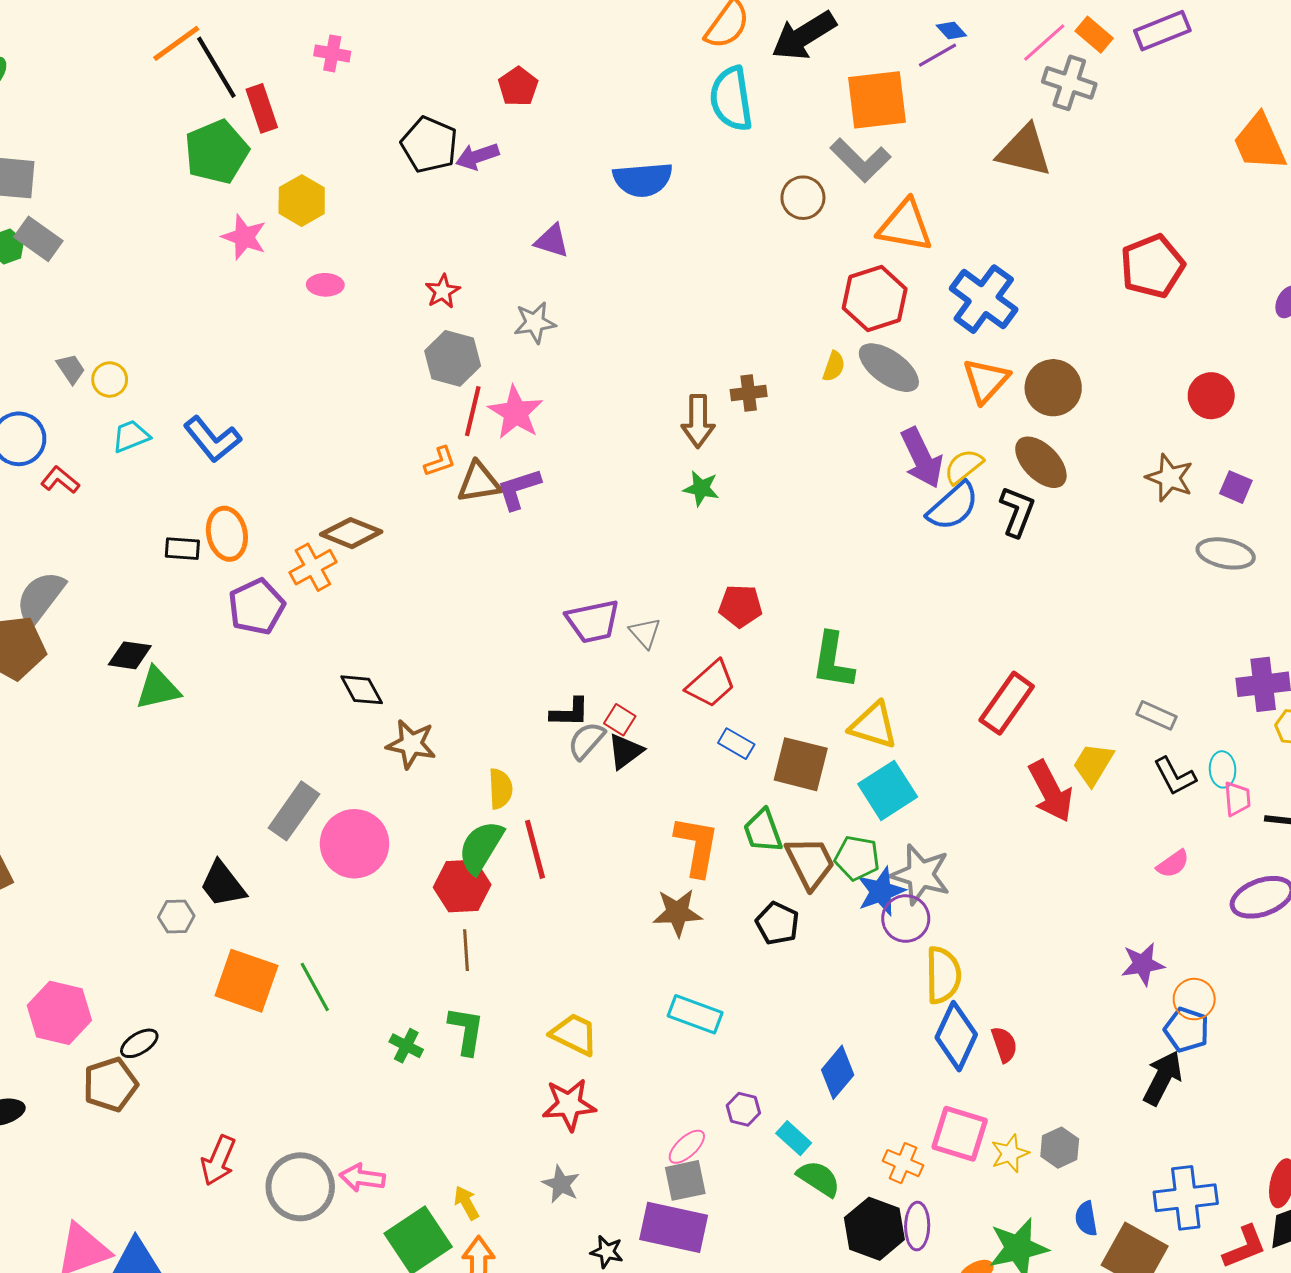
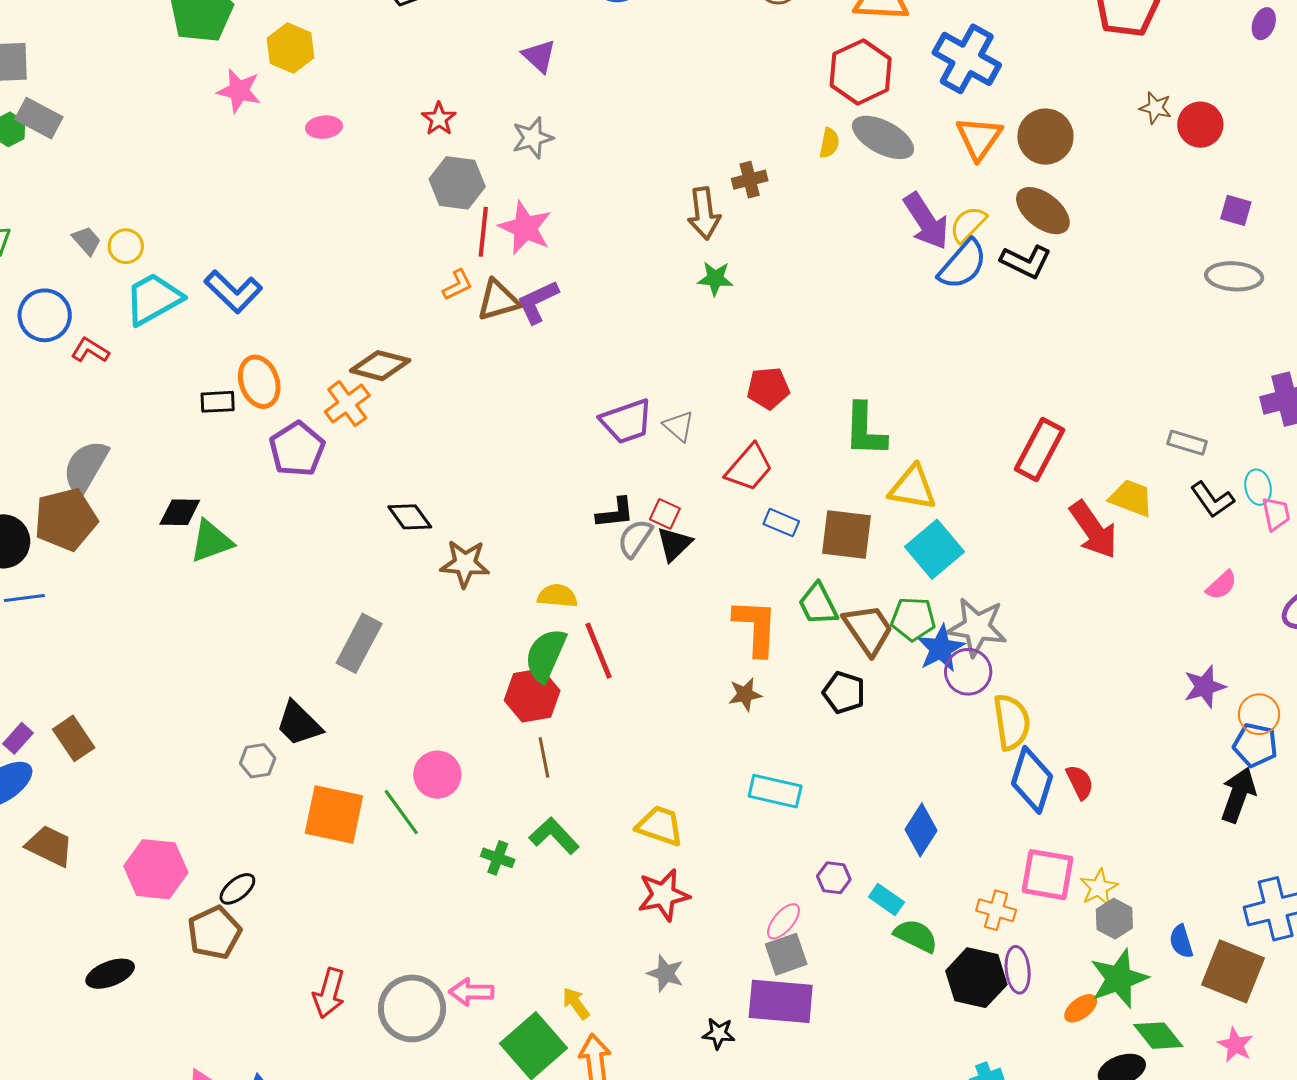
purple triangle: (552, 241) -> (539, 56), turned 33
cyan trapezoid: (131, 436) -> (153, 299), size x1.6
brown star: (1170, 478) -> (1156, 108), moved, size x0.7
black L-shape: (1017, 511) -> (1026, 262), turned 102
yellow trapezoid: (1093, 764) -> (1131, 498), turned 87
yellow semicircle: (500, 789) -> (557, 596), turned -75
pink circle: (355, 844) -> (437, 775), moved, size x0.7
brown star: (677, 913) -> (745, 694), size x0.7
green L-shape: (466, 1031) -> (554, 836), turned -45
gray hexagon: (1060, 1148) -> (1114, 919), moved

